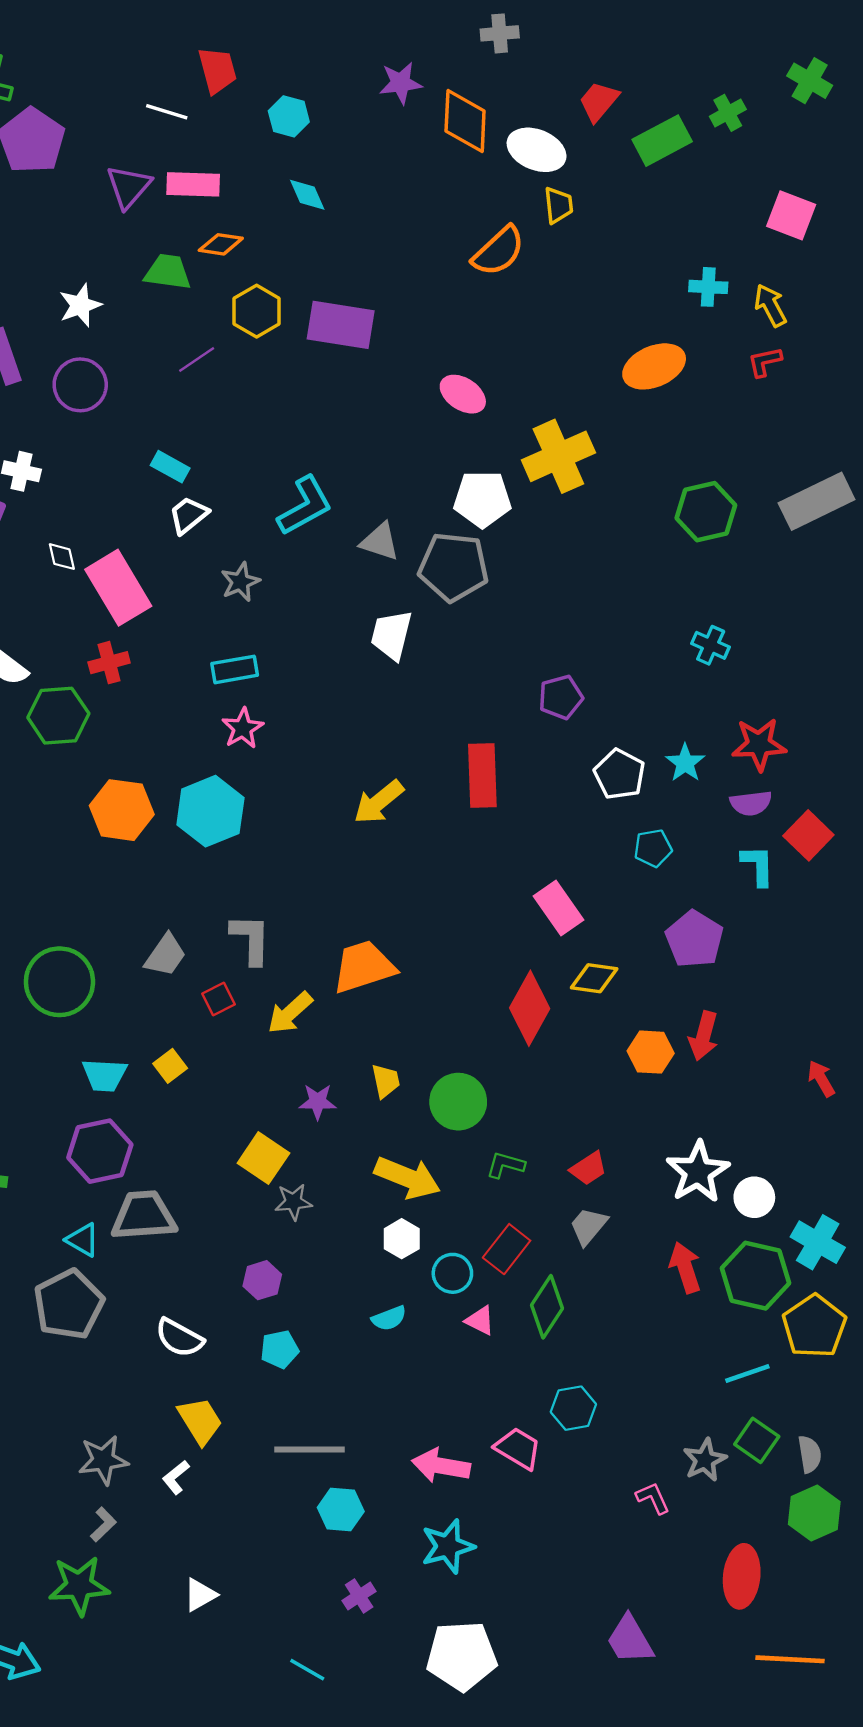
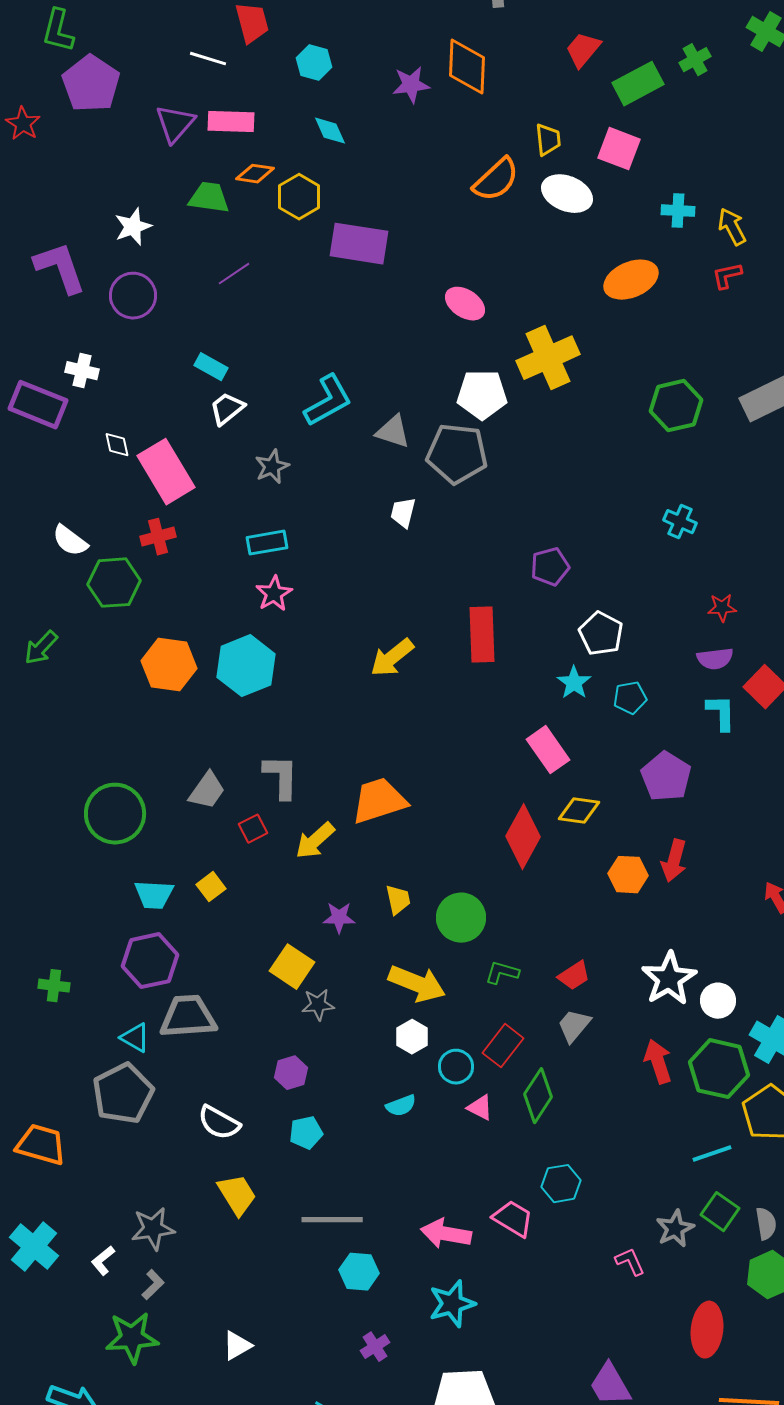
purple star: (401, 83) -> (411, 85), moved
white ellipse: (537, 150) -> (567, 194), moved
pink square: (791, 215) -> (619, 149), moved
yellow hexagon: (257, 311) -> (299, 197), moved
white trapezoid: (391, 635) -> (403, 513), size x0.7
red star: (759, 744) -> (722, 608), size x0.6
cyan star: (685, 763) -> (574, 683), moved
white L-shape: (176, 1477) -> (103, 1261), moved

